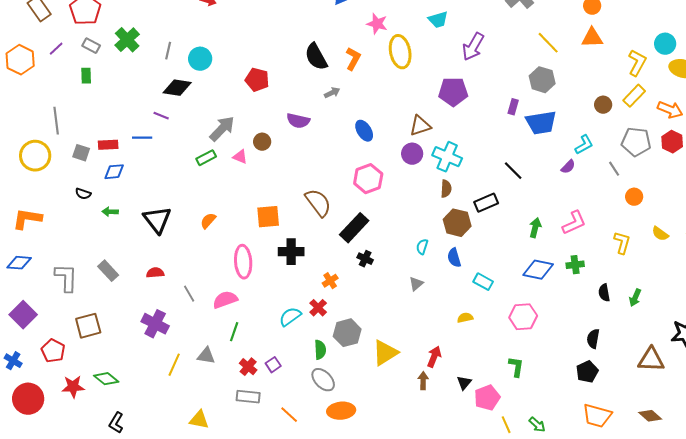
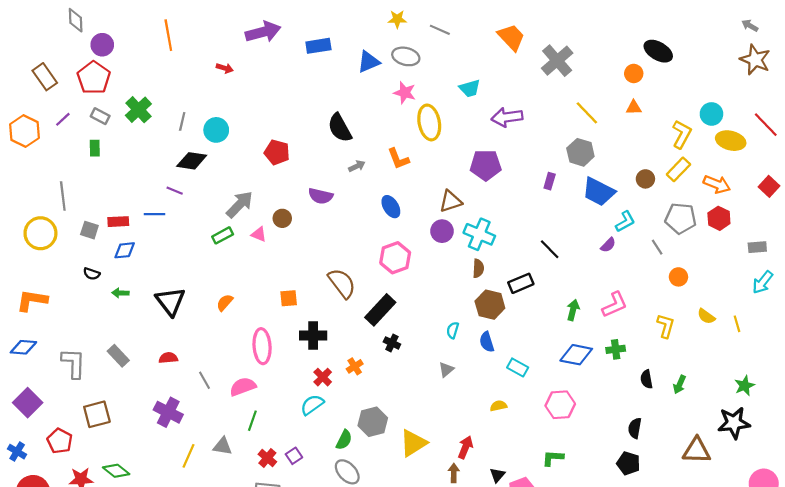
orange triangle: (592, 38) -> (634, 108), size x0.7
purple arrow: (473, 47) -> (507, 117), turned 52
orange L-shape: (353, 59) -> (398, 159), moved, turned 130
blue trapezoid: (541, 123) -> (599, 192), moved, turned 36
orange square: (268, 217) -> (289, 298), size x0.7
red cross: (318, 308) -> (323, 377), moved
green semicircle: (320, 350) -> (344, 440), turned 30
green L-shape: (516, 367) -> (553, 458), turned -95
black pentagon: (587, 372) -> (628, 463), turned -30

